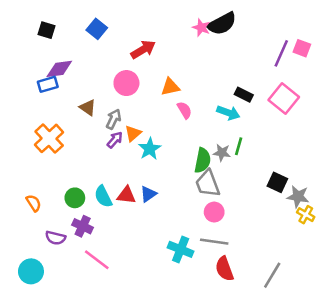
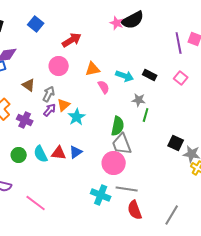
purple line: (281, 53) -> (179, 43), turned -35
pink square: (284, 99) -> (181, 78), size x0.6
cyan arrow: (228, 113) -> (125, 76), moved
gray star: (222, 153) -> (139, 100), moved
pink circle: (214, 212) -> (114, 163), moved, size x1.5
purple cross: (83, 226) -> (25, 120), moved

